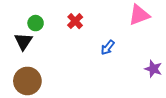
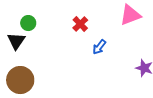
red cross: (75, 21) -> (80, 24), moved

